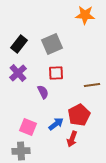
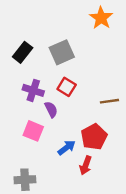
orange star: (85, 15) -> (101, 18), turned 30
purple cross: (18, 73) -> (33, 90), moved, turned -30
red square: (56, 73) -> (67, 87), turned 35
pink square: (28, 127) -> (33, 131), moved

